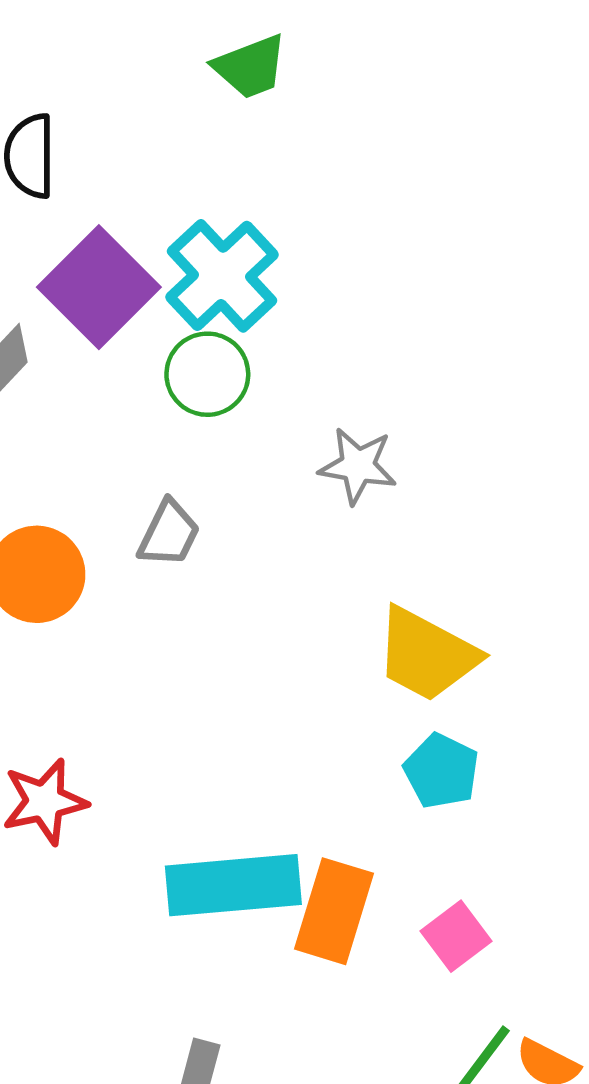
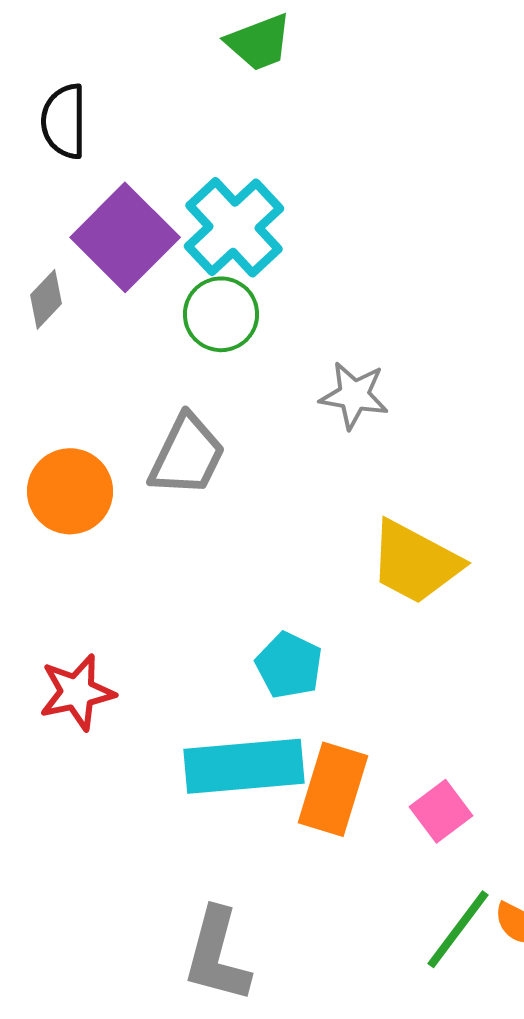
gray trapezoid: (169, 534) -> (187, 455), size x1.4
cyan pentagon: (441, 771) -> (289, 665), moved

